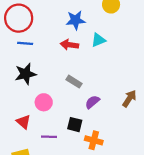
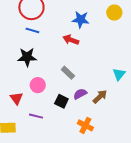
cyan triangle: (98, 40) -> (119, 74), moved, turned -40
brown arrow: (129, 99) -> (100, 97), moved
black square: (75, 125) -> (61, 101), moved
orange cross: (94, 140) -> (85, 125), moved

